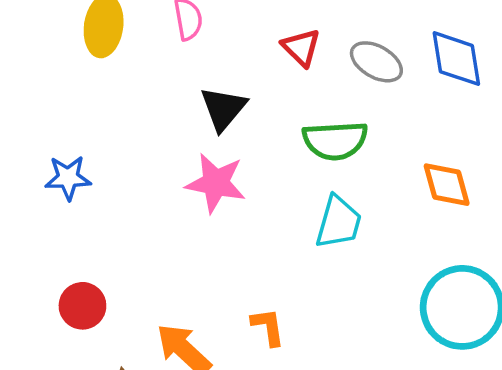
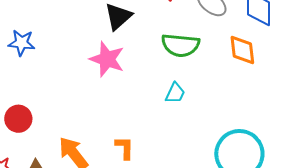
orange diamond: (447, 185) -> (242, 50), moved
cyan trapezoid: (339, 222) -> (175, 93), size x0.7

